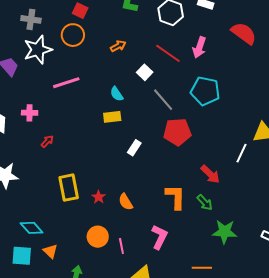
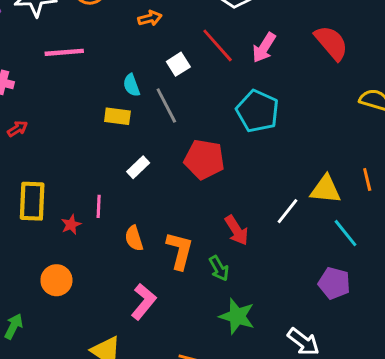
gray line: (163, 100) -> (166, 105), moved
orange semicircle: (126, 202) -> (134, 238), moved
pink line: (121, 246) -> (99, 206), moved

